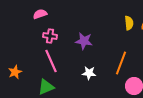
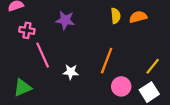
purple star: (84, 41) -> (65, 20), moved
pink line: (51, 61) -> (43, 55), moved

